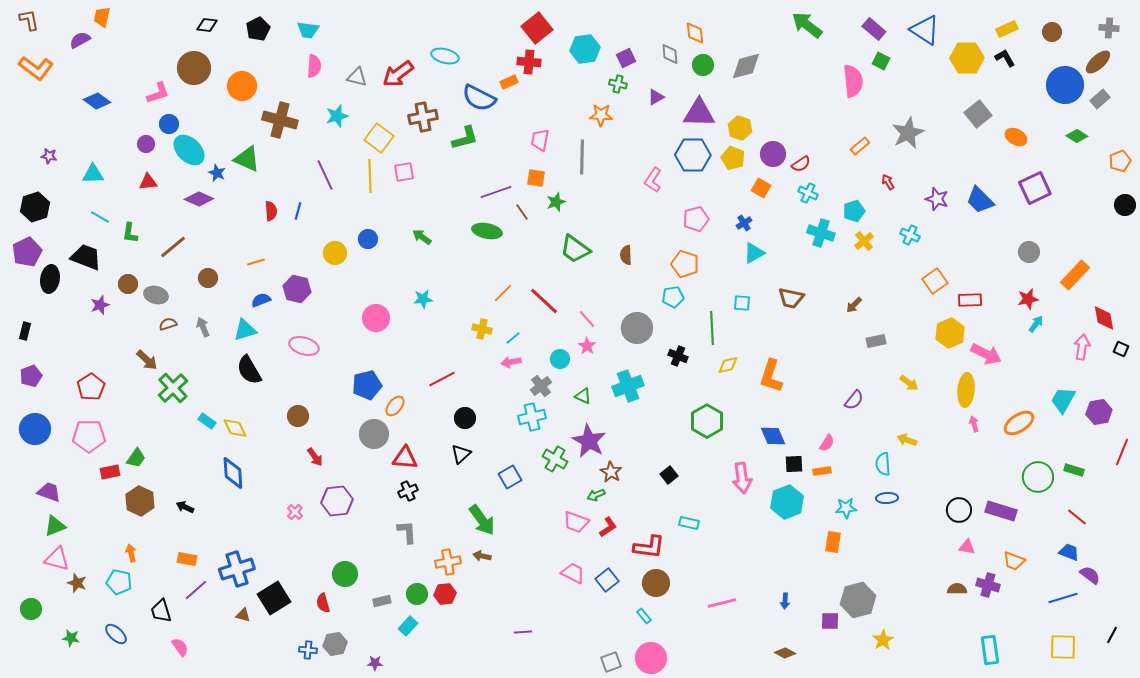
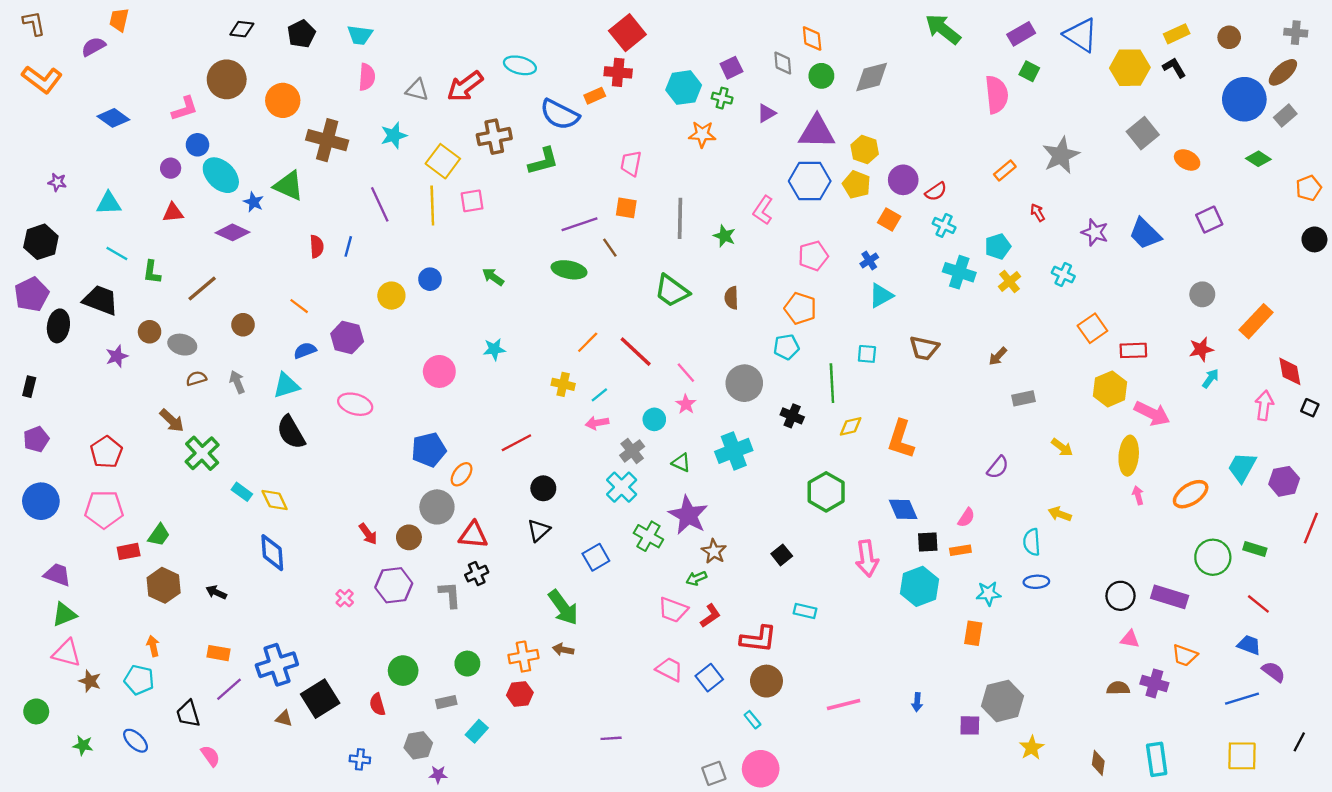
purple rectangle: (874, 29) -> (1021, 34), turned -70
cyan hexagon: (585, 49) -> (684, 88), moved
gray line: (582, 157) -> (680, 218), moved
purple square: (1035, 188) -> (1209, 220), size x0.7
green star: (556, 202) -> (724, 236), moved, turned -30
orange line: (256, 262) -> (299, 306), turned 54
brown circle: (298, 416) -> (409, 537), moved
cyan cross: (532, 417) -> (622, 487), turned -32
gray L-shape: (407, 532) -> (450, 595), moved
green circle: (417, 594) -> (467, 664), moved
gray hexagon: (335, 644) -> (418, 745), moved
brown diamond: (785, 653) -> (1098, 763), moved, turned 70

